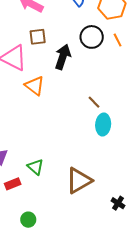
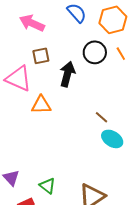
orange triangle: (35, 86) -> (41, 105), turned -35
cyan ellipse: (103, 125) -> (112, 139), turned -60

